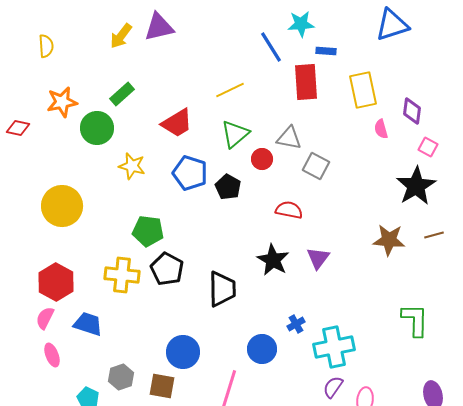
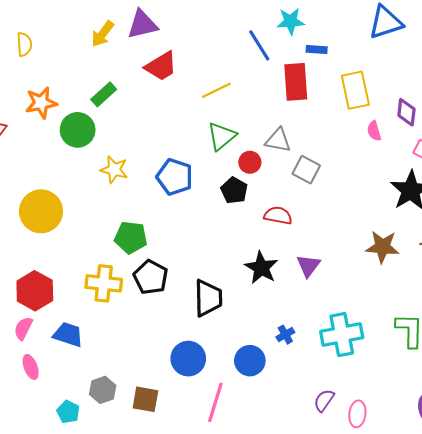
red trapezoid: (177, 123) -> (161, 66), moved
black pentagon: (228, 187) -> (234, 190), moved
cyan cross: (334, 347) -> (342, 335), moved
blue circle: (183, 352) -> (188, 359), moved

